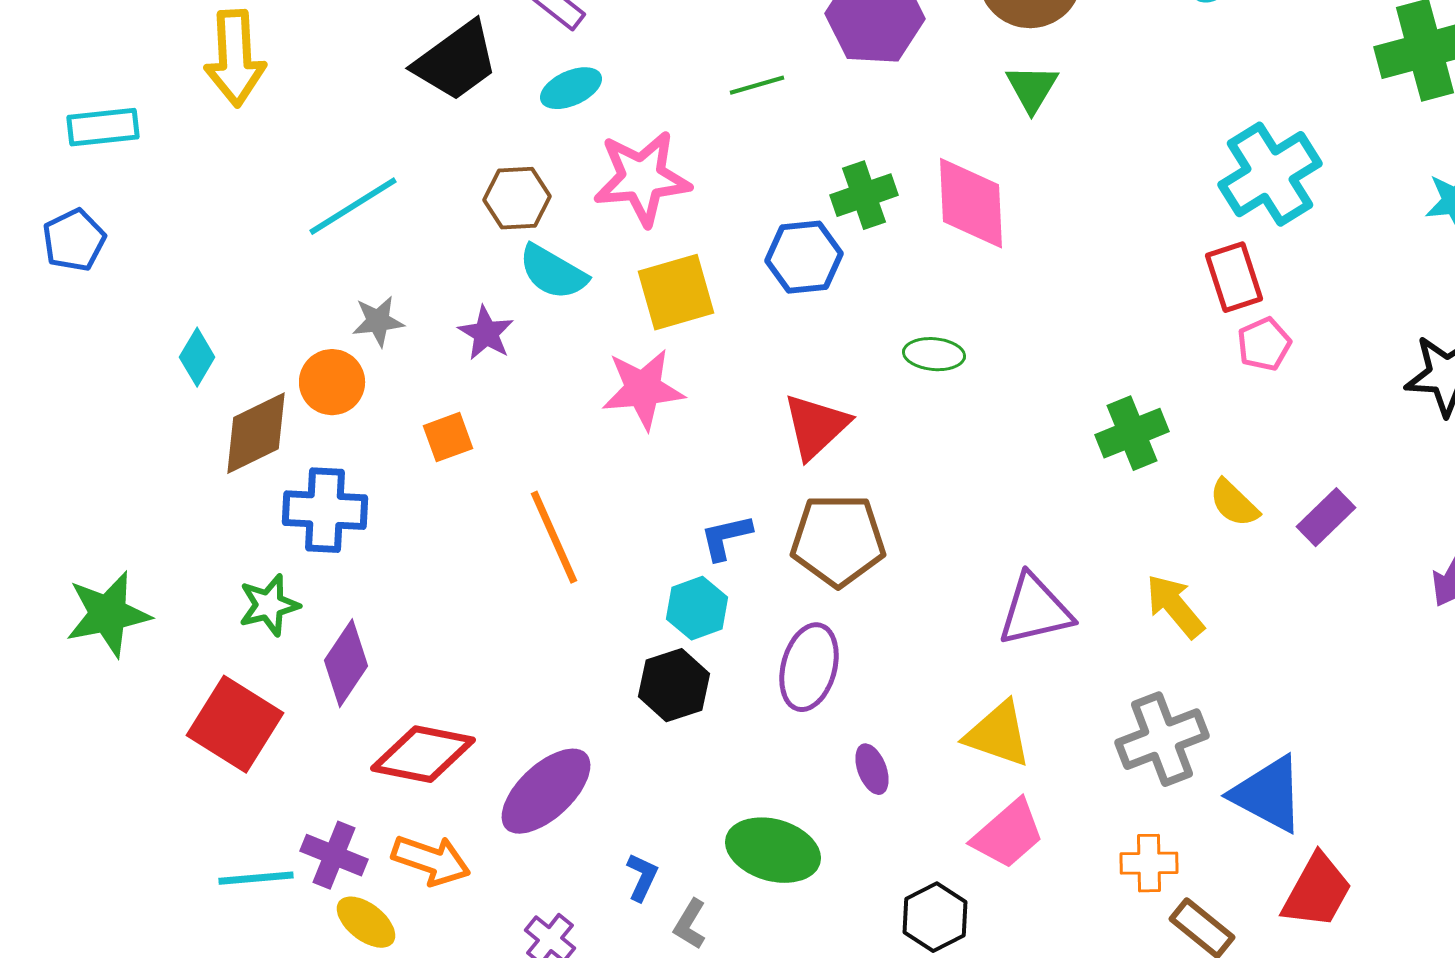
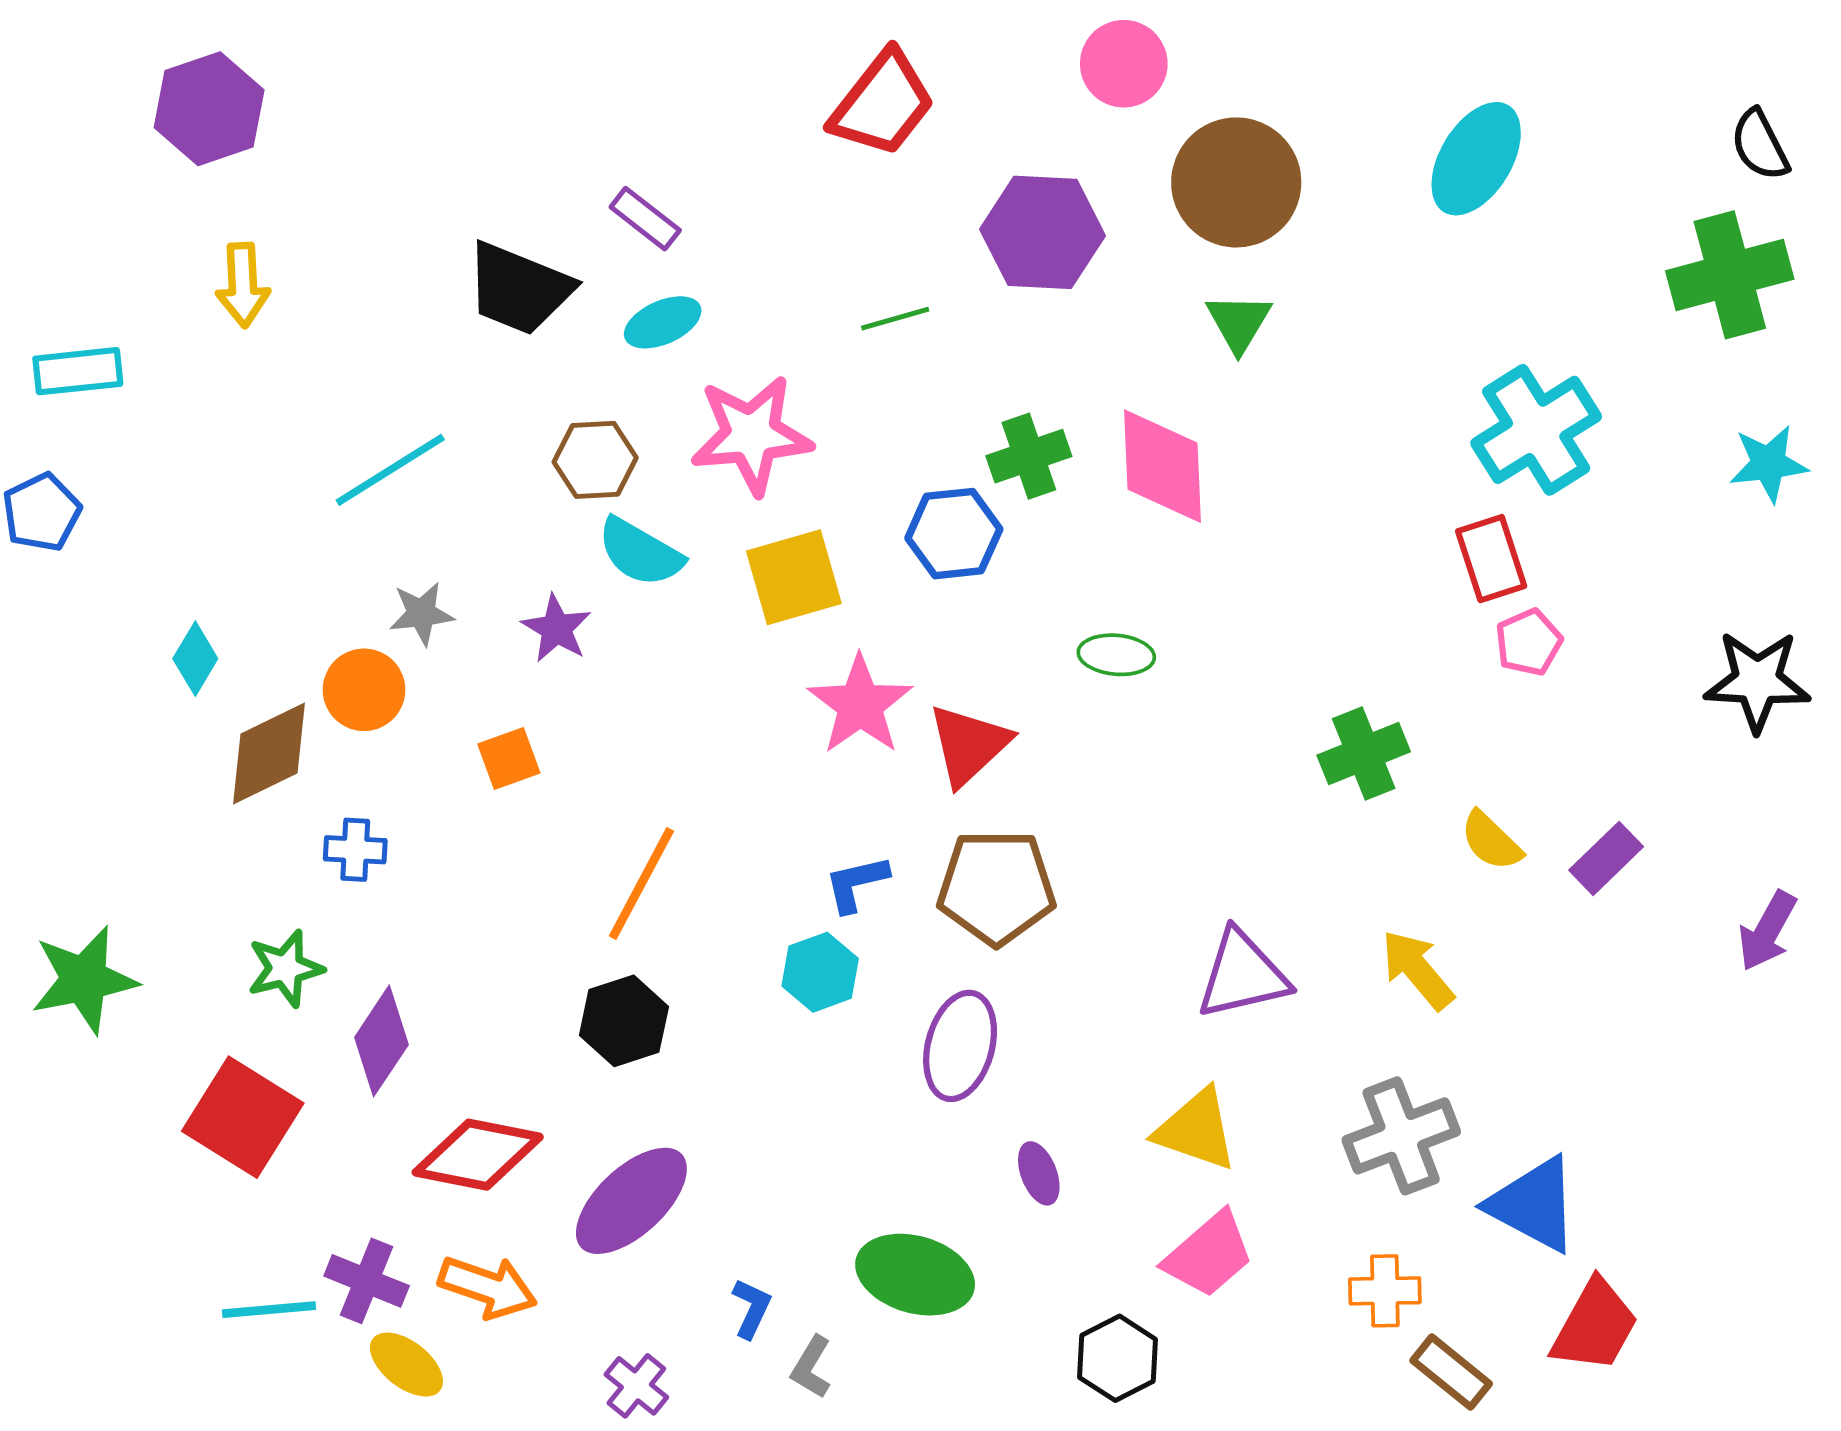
yellow arrow: (235, 58) -> (243, 285), size x0.7
black trapezoid: (456, 61) -> (519, 289), turned 58
pink star: (643, 389) -> (860, 705), moved, turned -30
blue cross: (325, 510) -> (355, 850), size x0.6
orange line: (554, 537) -> (641, 883), turned 52
black hexagon: (674, 685) -> (624, 1021), moved

